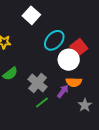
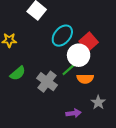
purple arrow: (63, 91) -> (74, 113), moved, turned 48
green line: (42, 102) -> (69, 70), moved

